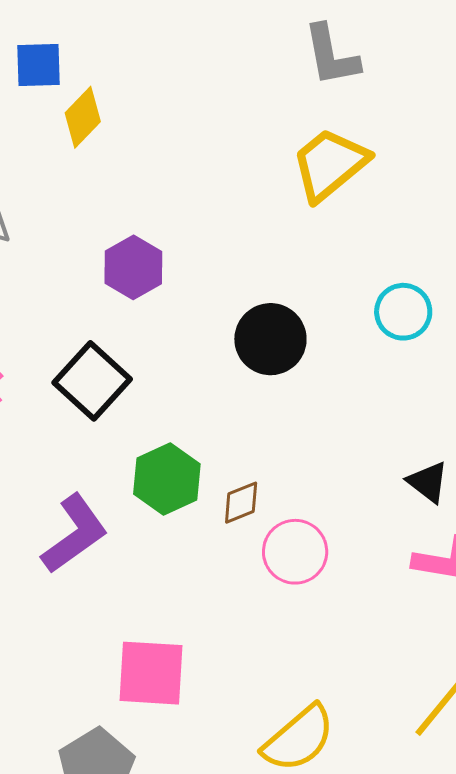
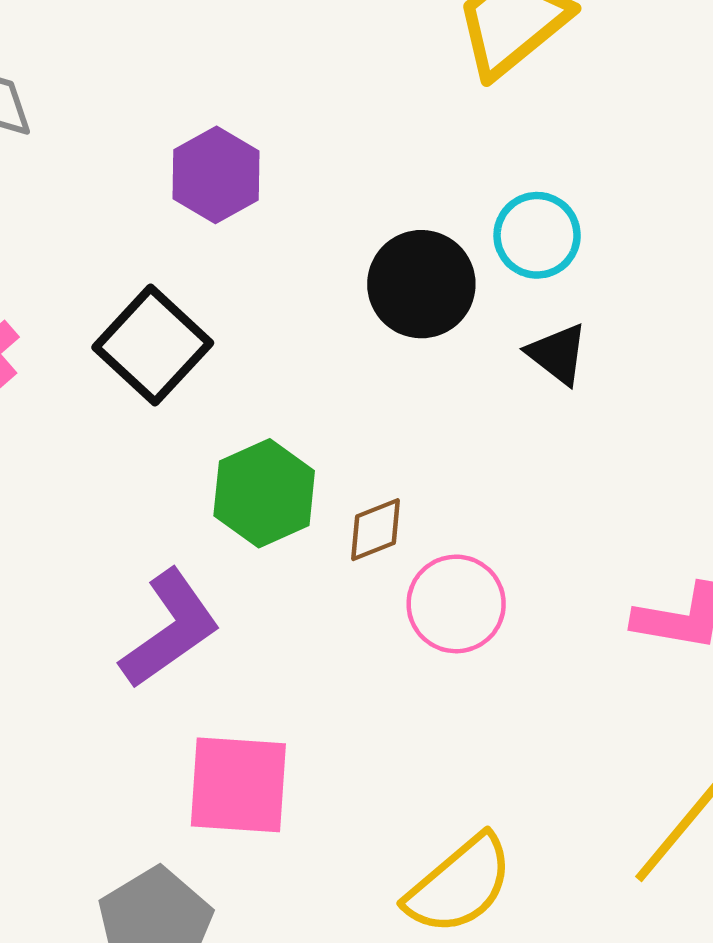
cyan circle: (403, 312) -> (537, 235), moved
black triangle: (428, 482) -> (558, 354), moved
purple L-shape: (75, 534) -> (170, 629), moved

